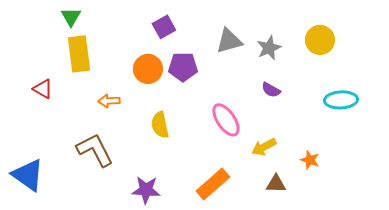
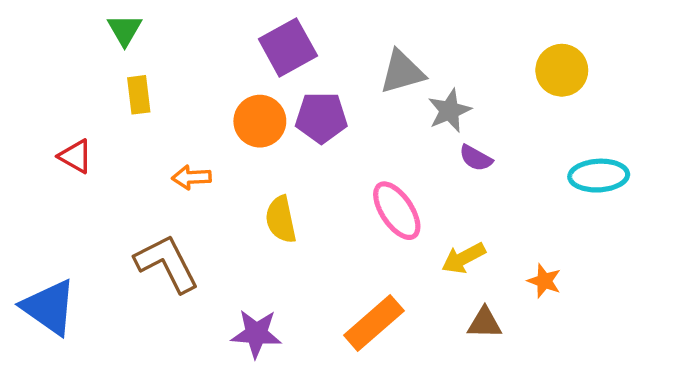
purple square: (164, 27) -> (288, 47), size x1.4
gray star: (269, 48) -> (449, 111), moved
yellow rectangle: (79, 54) -> (139, 95), size x0.6

